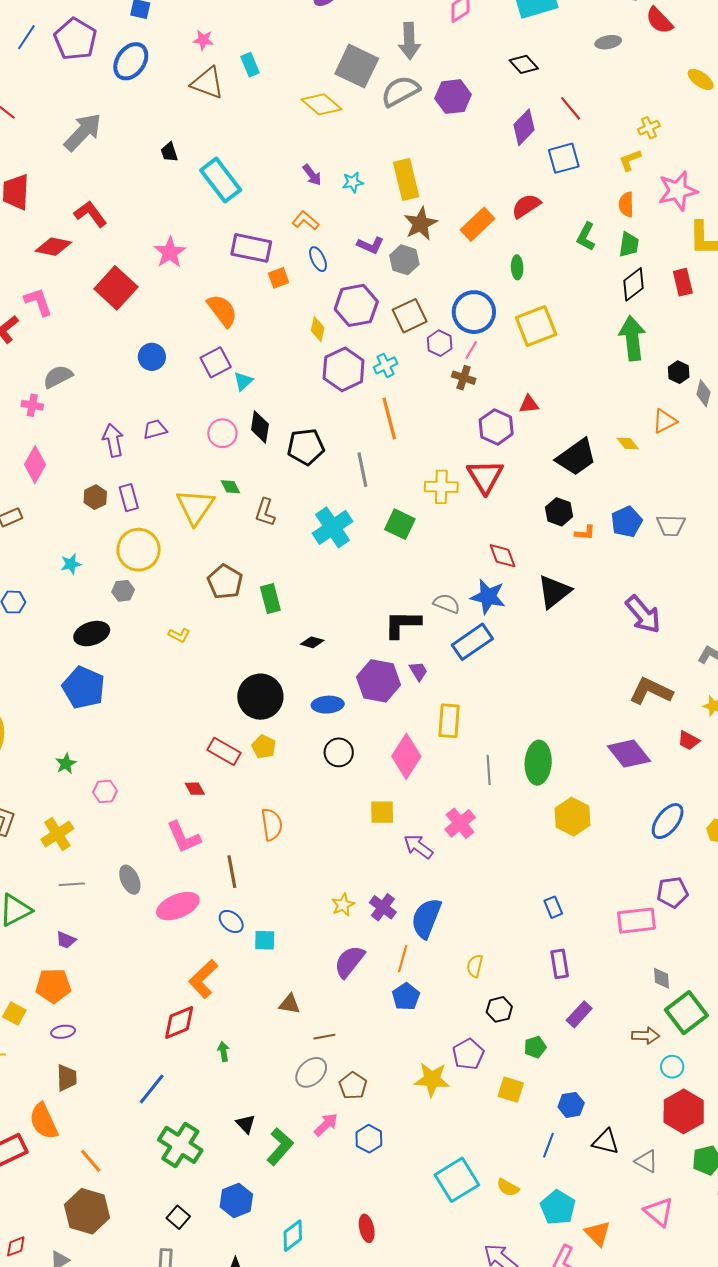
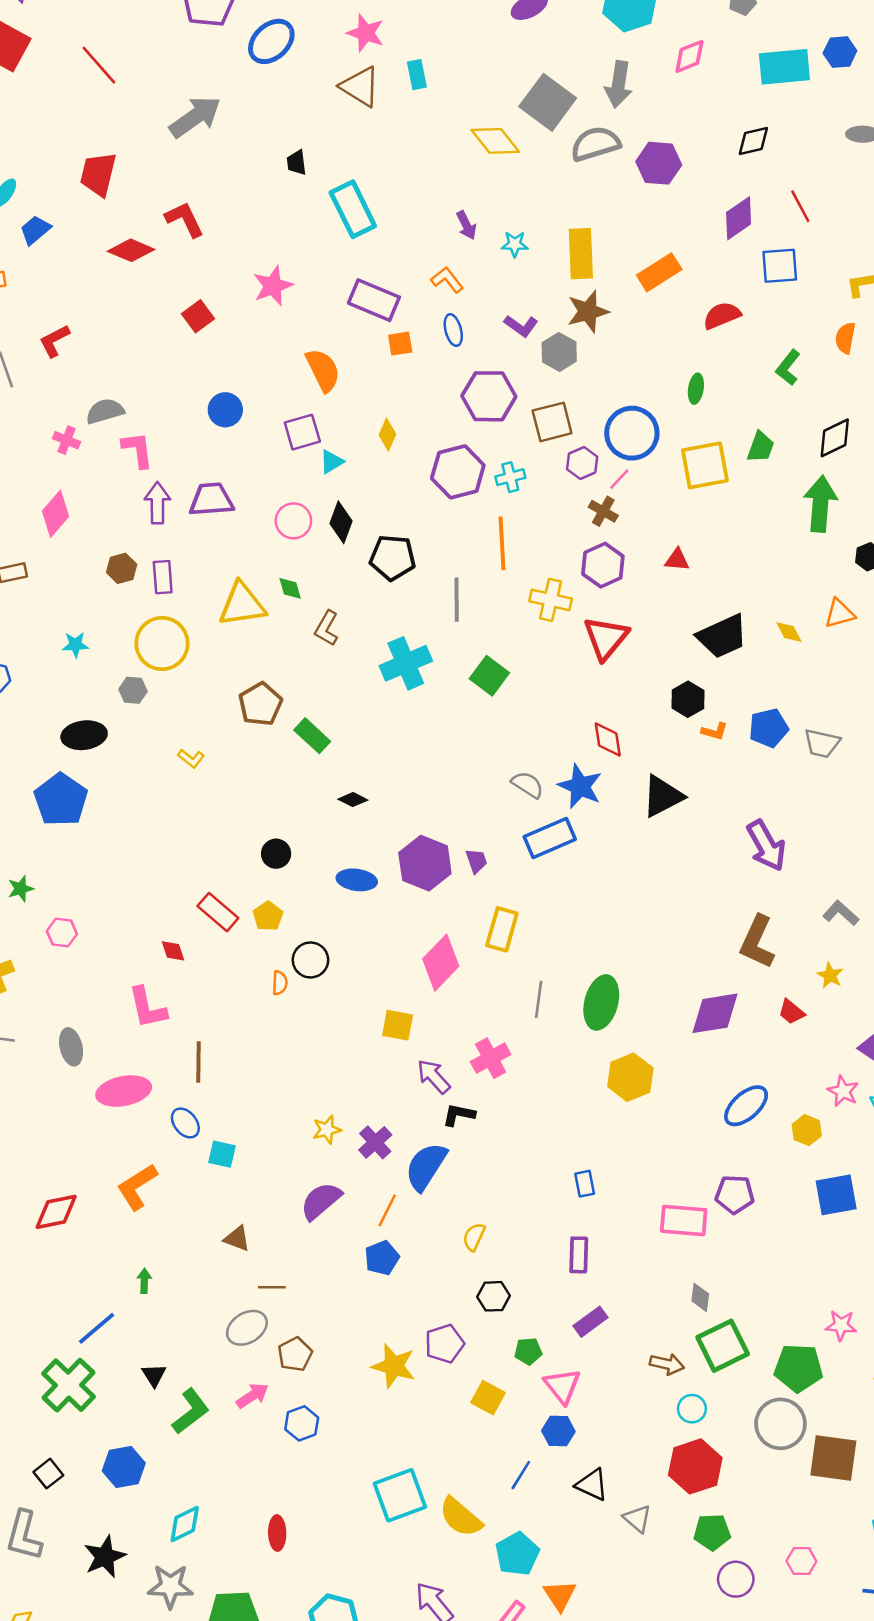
pink star: (203, 40) -> (366, 33), size x1.4
black diamond: (524, 64) -> (753, 141), turned -72
orange rectangle: (477, 224) -> (659, 272), moved
green trapezoid: (629, 245) -> (761, 447), moved
red square: (116, 288) -> (198, 316), size x0.6
pink L-shape: (38, 302) -> (138, 450), moved
yellow diamond: (318, 329) -> (387, 435), moved
purple hexagon: (496, 427) -> (603, 565), moved
purple trapezoid: (155, 429) -> (211, 500), size x1.5
yellow cross: (441, 487) -> (551, 600), moved
yellow triangle: (195, 507) -> (242, 605), turned 36
green rectangle: (270, 599) -> (312, 736), turned -44
black L-shape: (402, 624) -> (459, 1115), moved, size x0.7
brown L-shape: (651, 691) -> (757, 942), turned -102
black circle: (260, 697) -> (276, 854), size x0.5
black circle: (339, 752) -> (310, 960), moved
purple diamond: (629, 754) -> (715, 1013), turned -72
orange semicircle: (272, 824) -> (280, 983), moved, size x0.6
red diamond: (179, 1022) -> (56, 1212), moved
blue line: (152, 1089) -> (97, 1328), moved
yellow semicircle: (508, 1187) -> (461, 1517), size x1.6
pink triangle: (659, 1212) -> (562, 1386), moved

